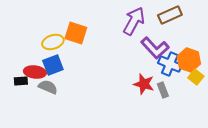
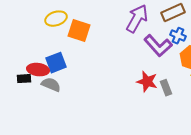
yellow ellipse: (53, 42) -> (56, 19), moved
blue cross: (170, 64) -> (178, 36), moved, size x0.7

